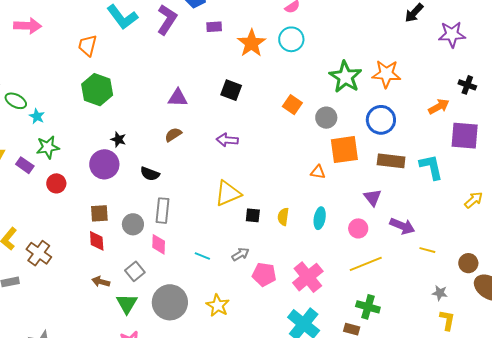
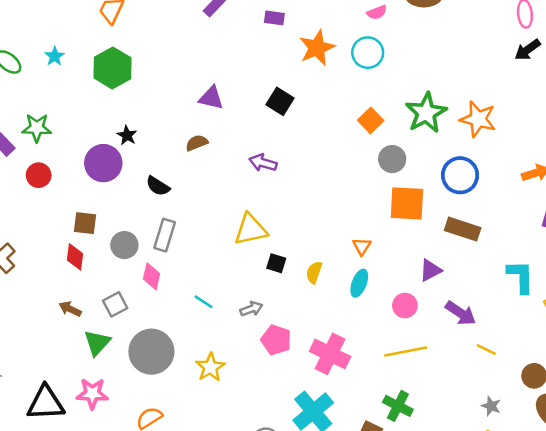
orange square: (292, 105) -> (371, 120), moved
cyan star: (37, 116) -> (55, 56), moved
cyan L-shape: (431, 167) -> (521, 277), moved
orange triangle: (318, 172) -> (362, 246), moved, turned 42
purple triangle: (372, 197) -> (430, 270), turned 30
pink cross: (308, 277) -> (330, 354), turned -36

